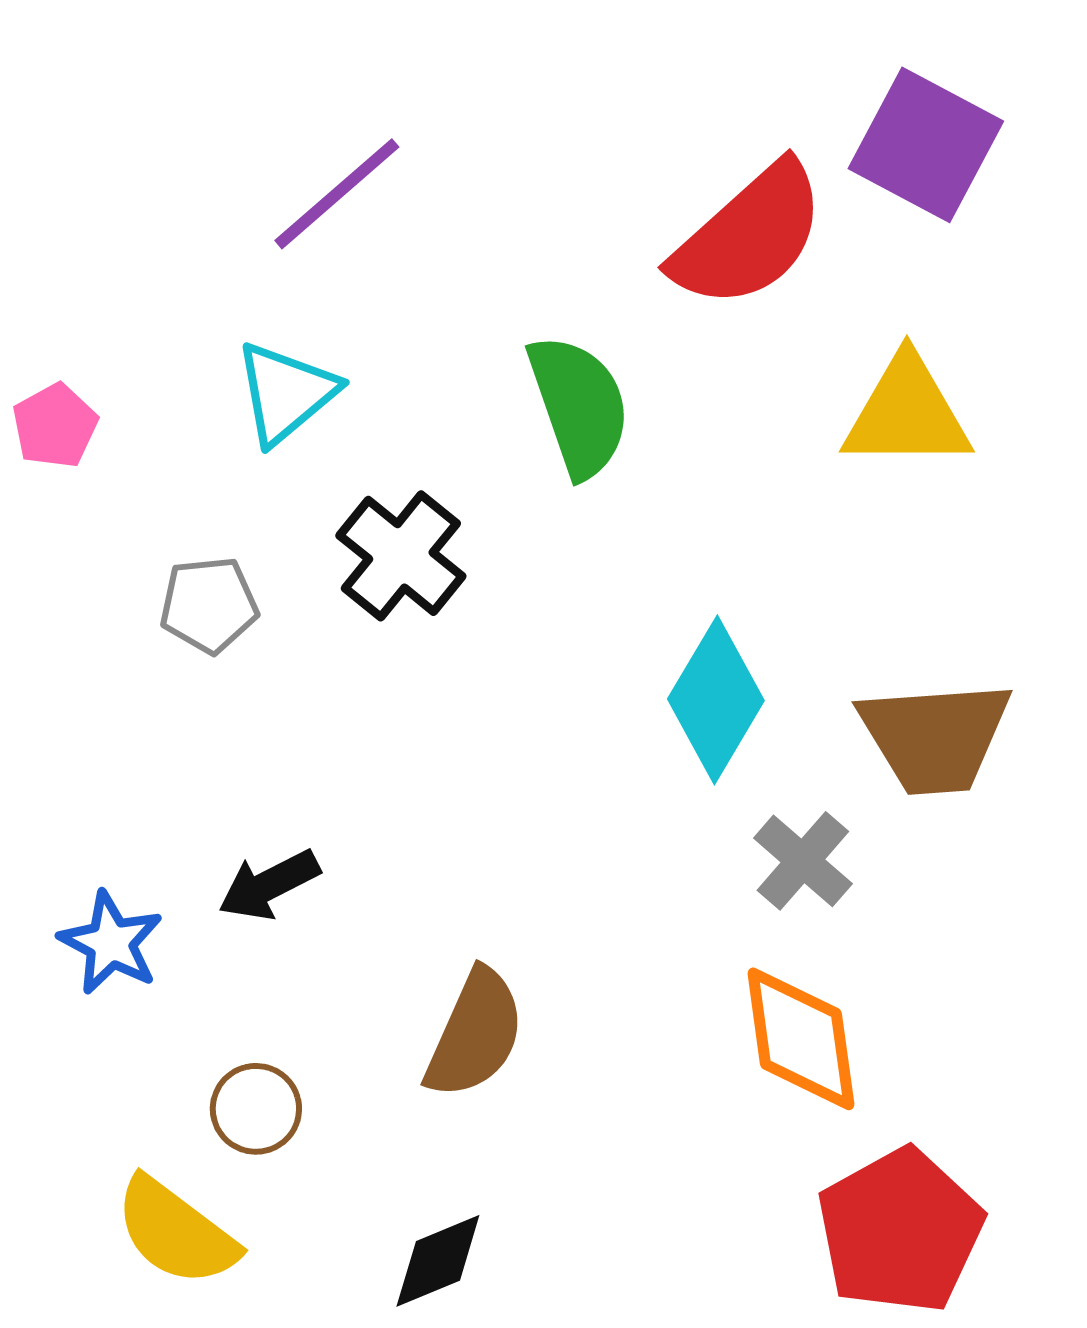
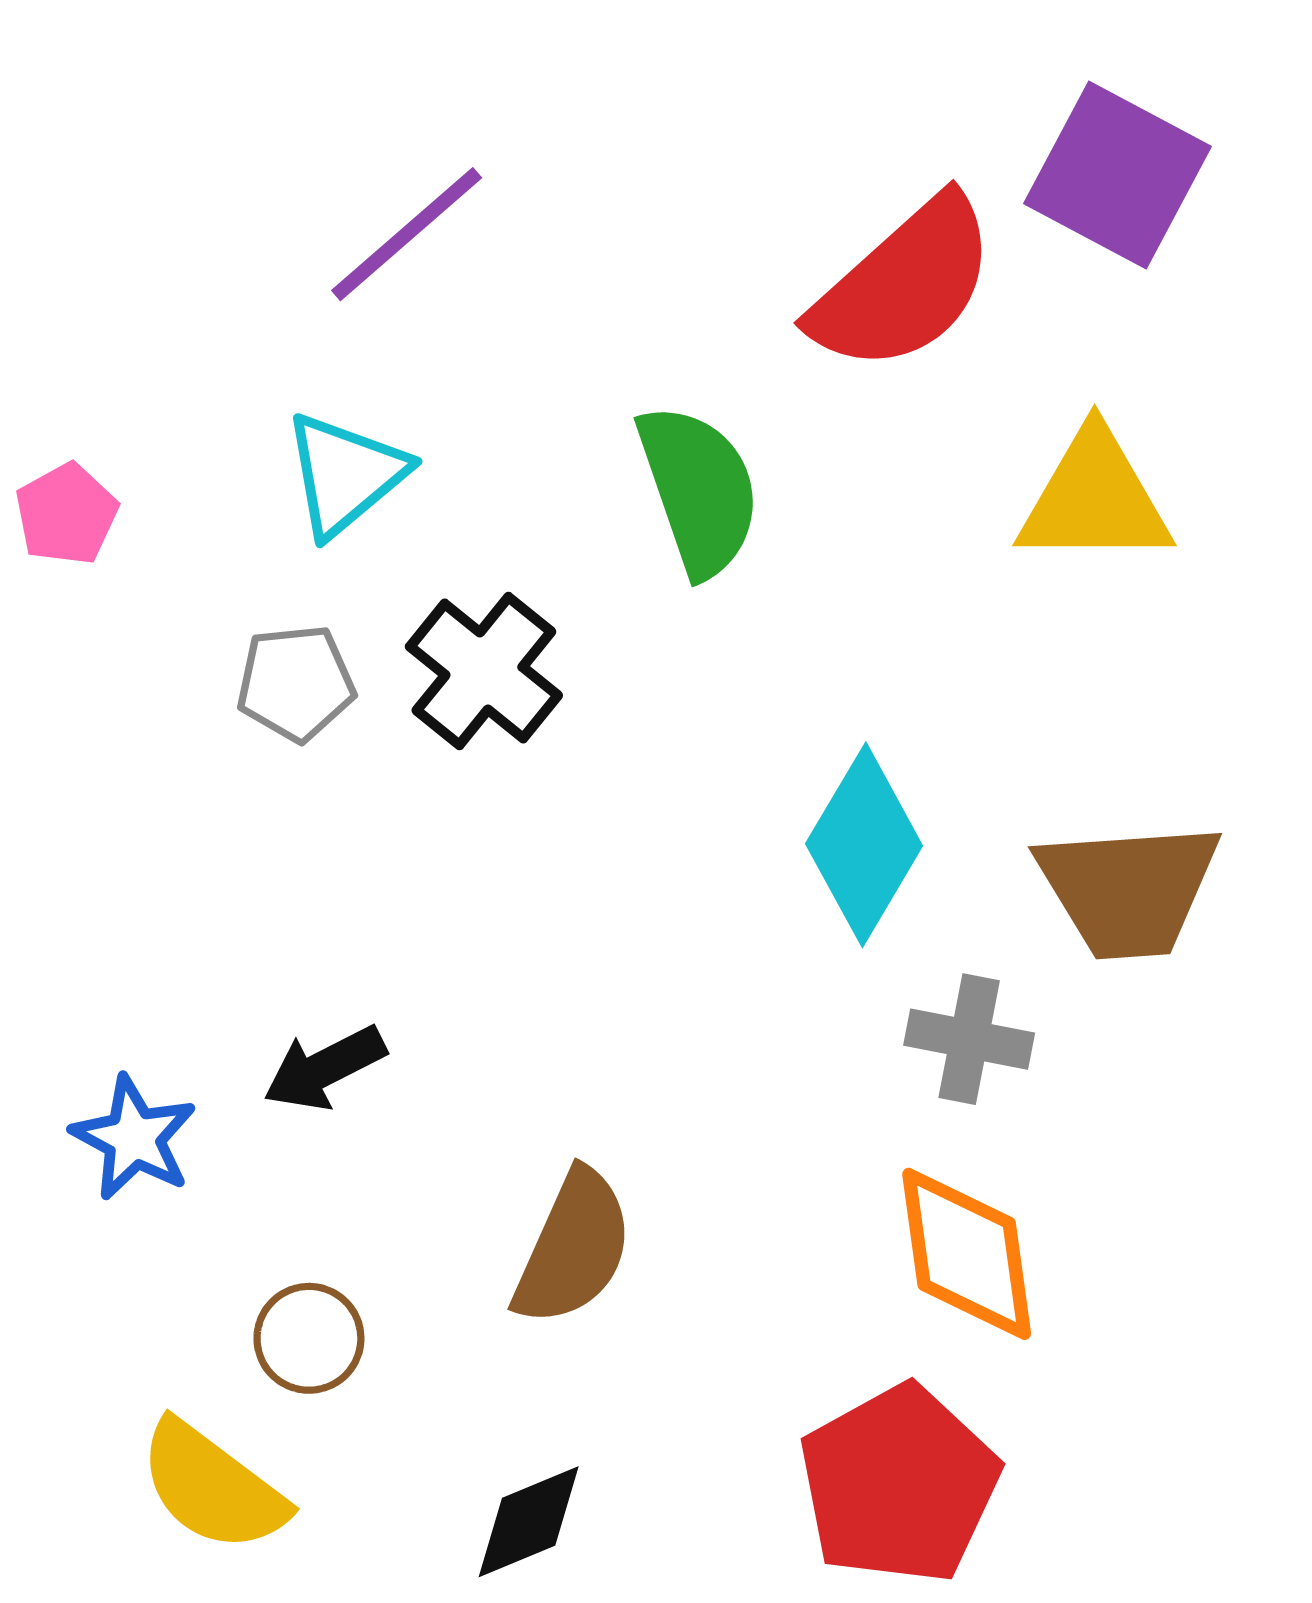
gray pentagon: (209, 605) -> (296, 683), moved
gray cross: (803, 861) -> (969, 1039), turned -30
red pentagon: (900, 1231) -> (899, 1484), moved

